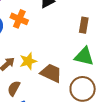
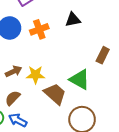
orange cross: (19, 19) -> (39, 29), turned 30
green triangle: (84, 56) -> (80, 79), moved

